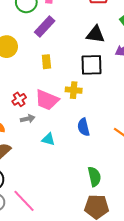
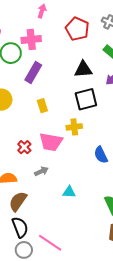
gray arrow: (28, 119) -> (41, 171), moved
blue semicircle: (84, 127) -> (101, 155), moved
cyan triangle: (48, 139) -> (69, 192), moved

